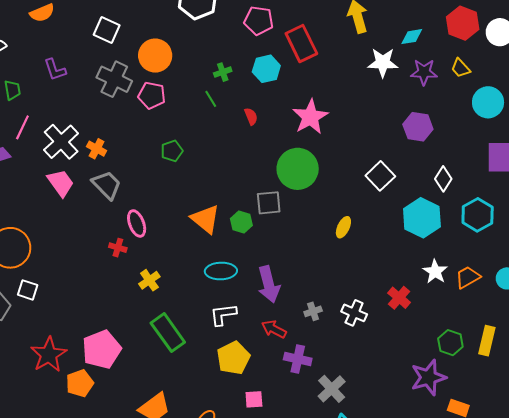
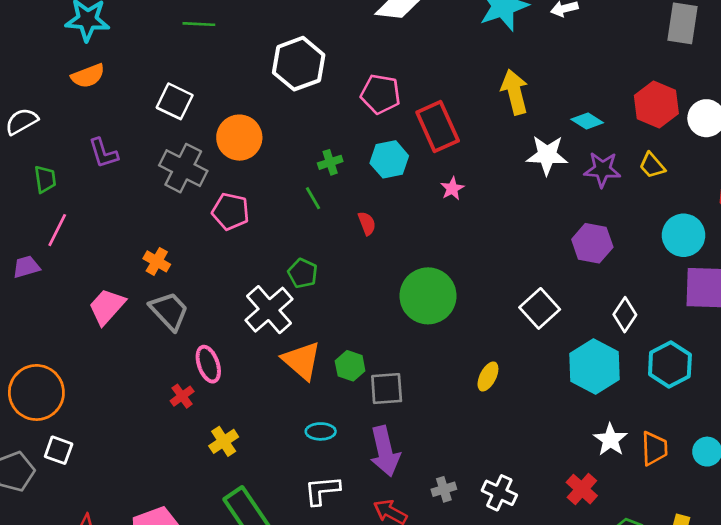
cyan diamond: (412, 37) -> (587, 121), turned 40
pink pentagon: (152, 95) -> (231, 211), moved
cyan circle: (488, 102) -> (684, 235), moved
pink star: (310, 117) -> (452, 189), moved, size x0.5
white cross: (61, 142) -> (269, 310), moved
green pentagon: (172, 151) -> (303, 273), moved, turned -30
pink trapezoid: (61, 183) -> (107, 307), turned -104
gray square: (269, 203) -> (387, 389), moved
red cross: (118, 248) -> (182, 396), turned 36
cyan ellipse: (221, 271) -> (321, 431), size x0.7
orange trapezoid: (468, 277) -> (654, 448), turned 116
red cross: (399, 298) -> (582, 489), moved

